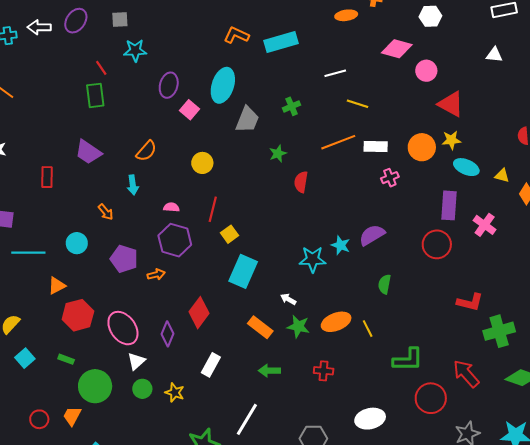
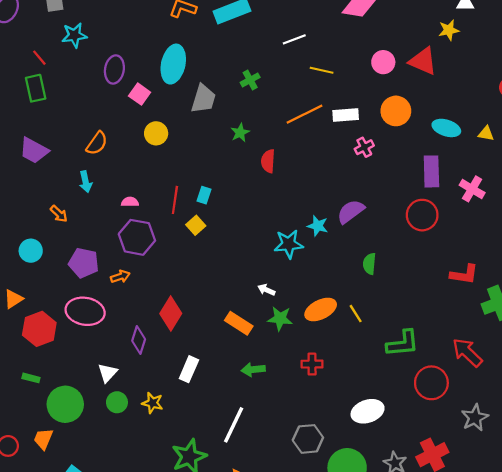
pink circle: (426, 71) -> (383, 62), moved
yellow star: (451, 140) -> (449, 30), moved
yellow circle: (202, 163) -> (156, 133), moved
cyan rectangle: (243, 271) -> (204, 195), moved, size x0.5
pink ellipse: (123, 328) -> (85, 311), moved, turned -40

